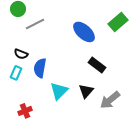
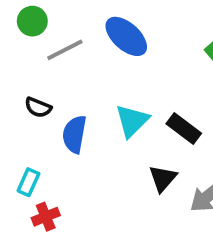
blue ellipse: (84, 32) -> (126, 36), moved
cyan rectangle: (16, 73) -> (28, 182), moved
cyan triangle: (59, 91) -> (132, 121), moved

